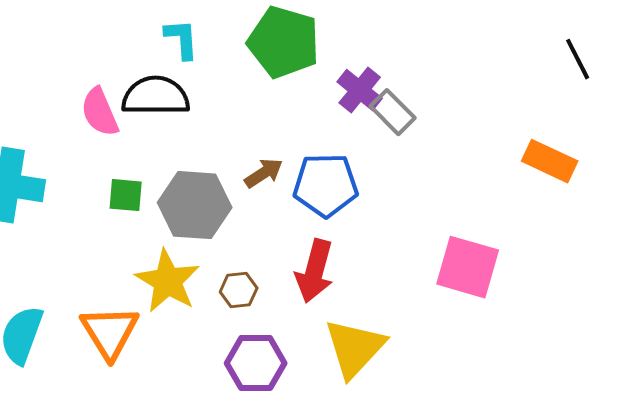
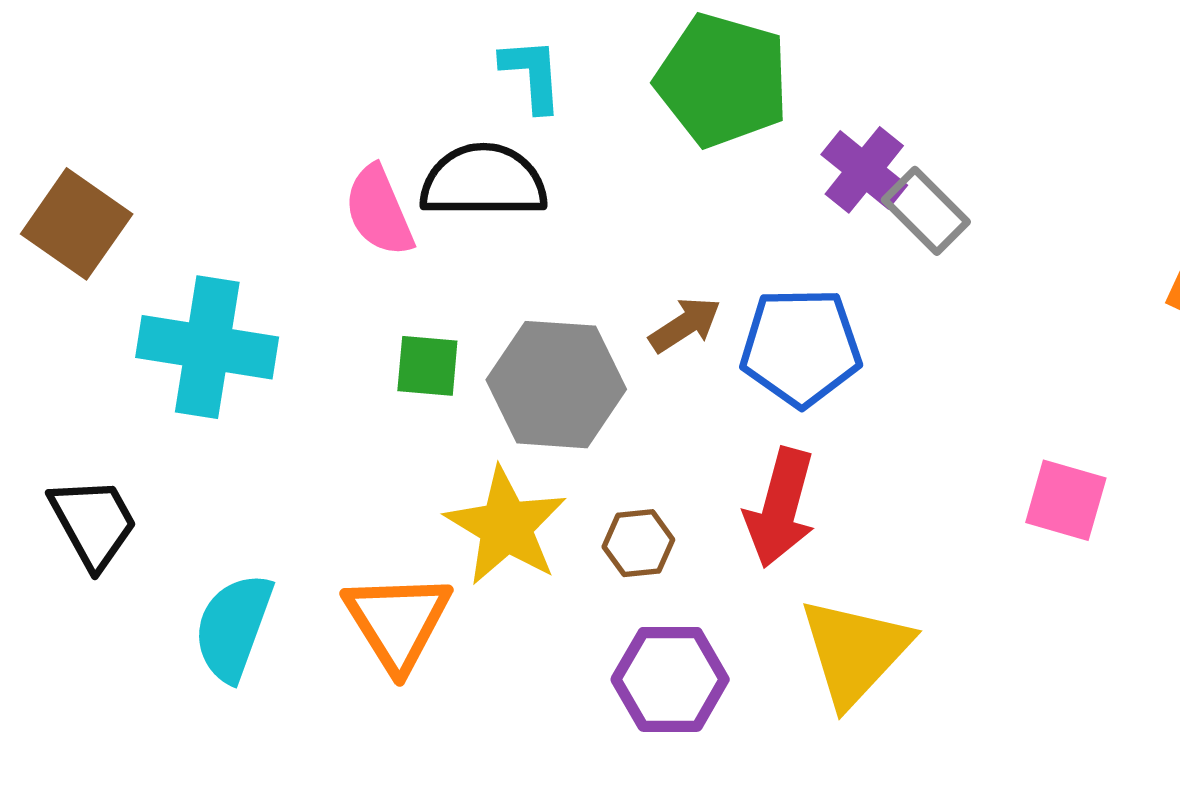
pink square: (468, 267) -> (1066, 500), size x0.7

